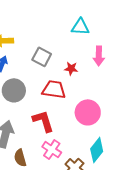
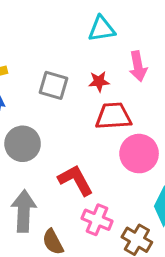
red star: (71, 69) -> (99, 81), moved
red trapezoid: (54, 90) -> (113, 116), moved

